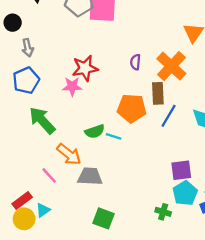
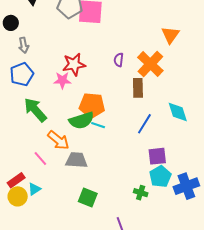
orange pentagon: (132, 108) -> (92, 105), moved
blue line: (169, 116) -> (144, 124), moved
green semicircle: (95, 131) -> (81, 120), size x1.4

